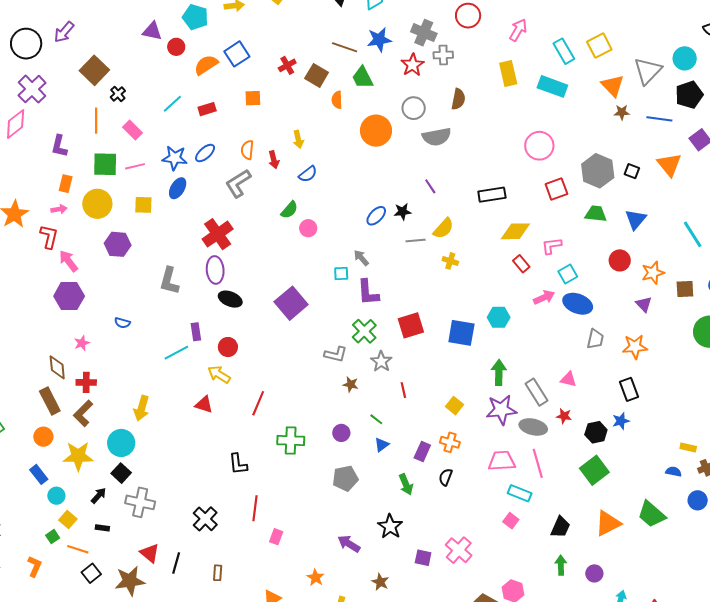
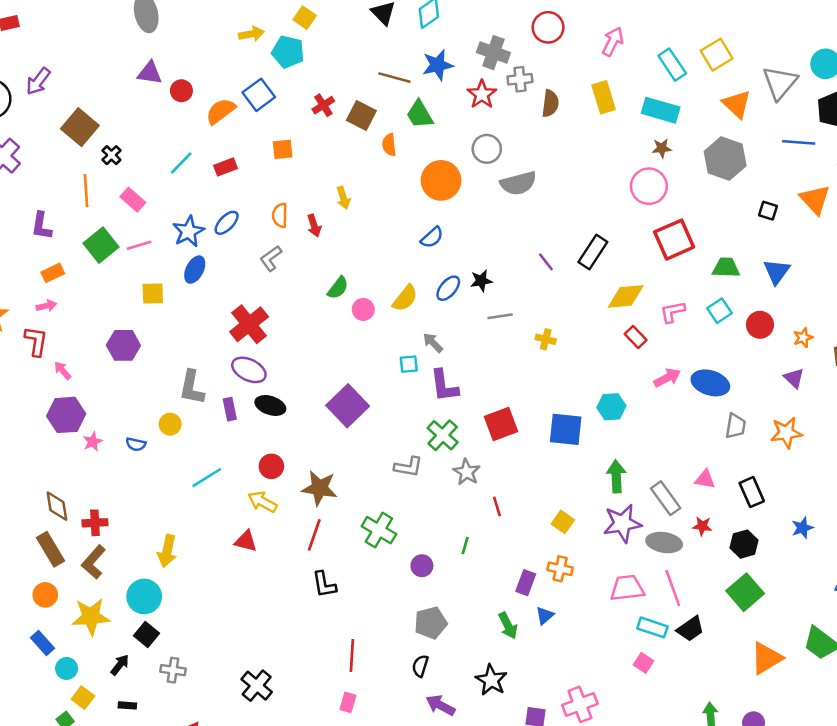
cyan pentagon: (195, 17) -> (288, 52), moved
brown semicircle: (458, 99) -> (550, 103), moved
brown star: (622, 112) -> (662, 148), moved
blue star: (175, 158) -> (189, 231), turned -30
green square: (105, 164) -> (101, 245), turned -36
gray hexagon: (598, 171) -> (725, 159), moved
blue semicircle: (308, 174) -> (432, 237), moved
gray L-shape: (238, 183) -> (271, 258), size x0.7
orange rectangle: (66, 184) -> (53, 273), turned 54
purple line: (430, 186) -> (546, 262), moved
red square: (556, 189) -> (674, 240), size x1.4
black rectangle: (492, 195) -> (593, 252), turned -44
yellow circle: (97, 204) -> (170, 424), moved, size x0.6
yellow semicircle: (443, 228) -> (405, 298), moved
pink arrow: (68, 261) -> (63, 371), size x0.7
purple ellipse: (215, 270) -> (249, 370), turned -56
orange star: (653, 273) -> (803, 338), size x0.7
cyan square: (568, 274) -> (719, 311), moved
purple rectangle: (196, 332) -> (230, 409), moved
pink star: (82, 343) -> (93, 442), moved
brown star: (351, 384) -> (319, 488), moved, size x1.8
black rectangle: (629, 389) -> (752, 492), moved
green line: (376, 419) -> (465, 546), turned 72
blue star: (621, 421) -> (802, 528), moved
green cross: (291, 441) -> (379, 530), moved, turned 32
blue triangle: (382, 445) -> (545, 616), moved
black L-shape: (238, 464) -> (324, 584), moved
black semicircle: (446, 477) -> (420, 666), moved
gray cross: (140, 502) -> (173, 670), size x0.7
red line: (255, 508) -> (352, 656), moved
black trapezoid: (560, 527) -> (690, 629), moved, turned 35
pink cross: (459, 550) -> (580, 704), turned 32

